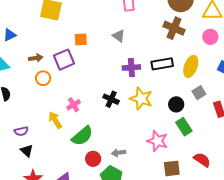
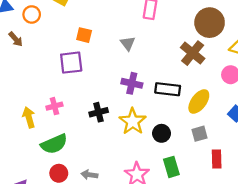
brown arrow: (36, 58) -> (16, 39), moved, turned 40
purple square: (64, 60) -> (71, 63), moved
orange circle: (43, 78) -> (32, 14), moved
black cross: (111, 99) -> (99, 112), turned 35
black circle: (176, 104) -> (162, 133), moved

